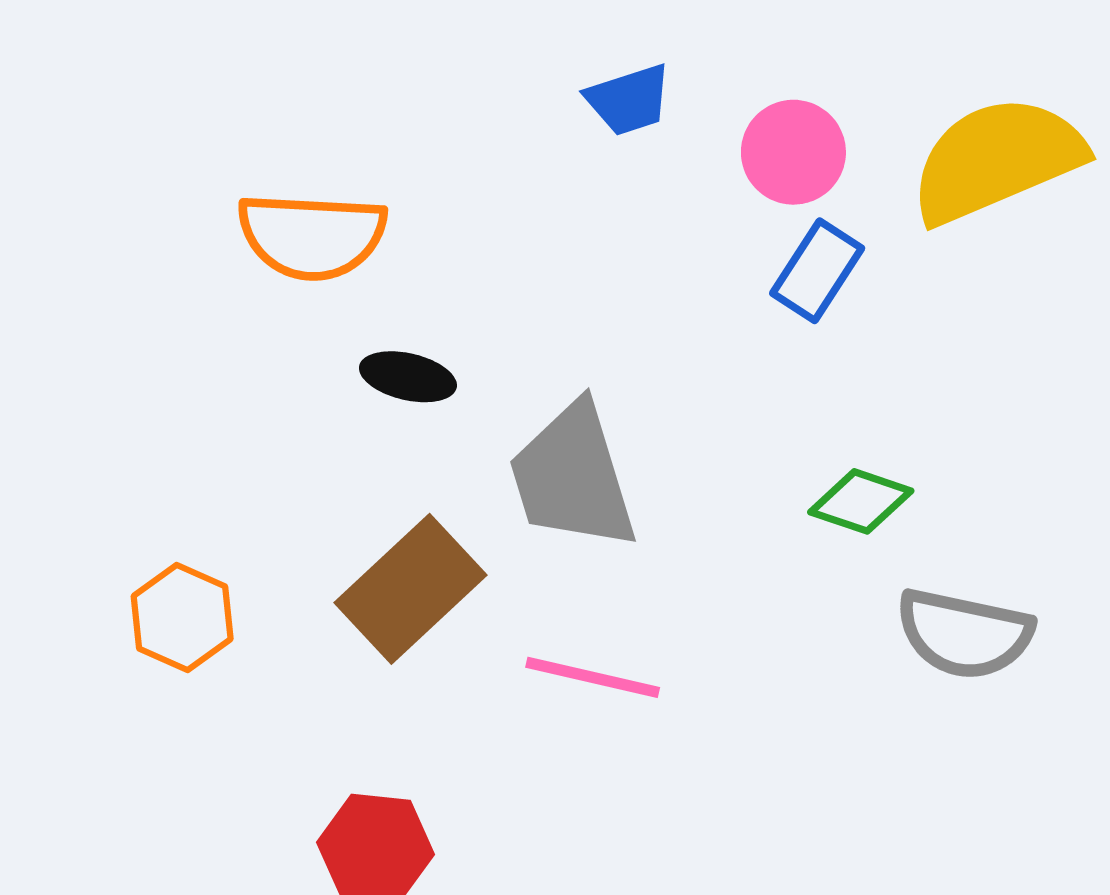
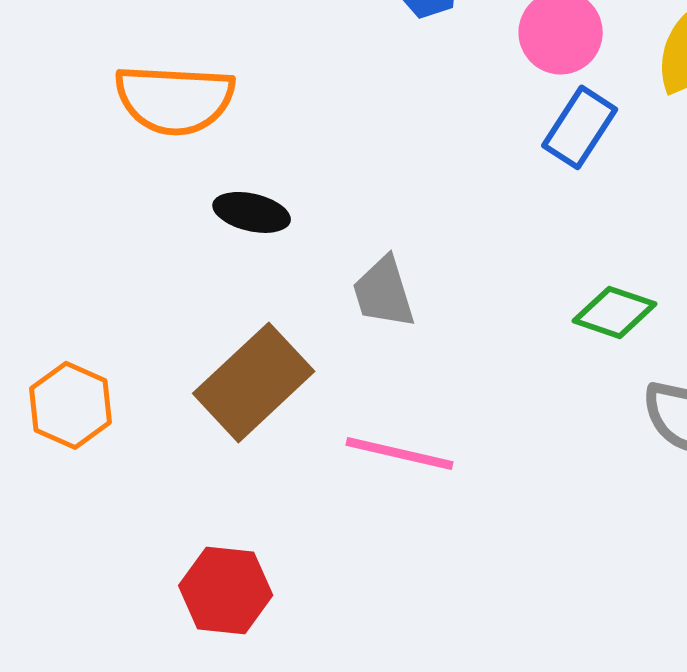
gray trapezoid: (573, 477) -> (384, 292), size x0.6

